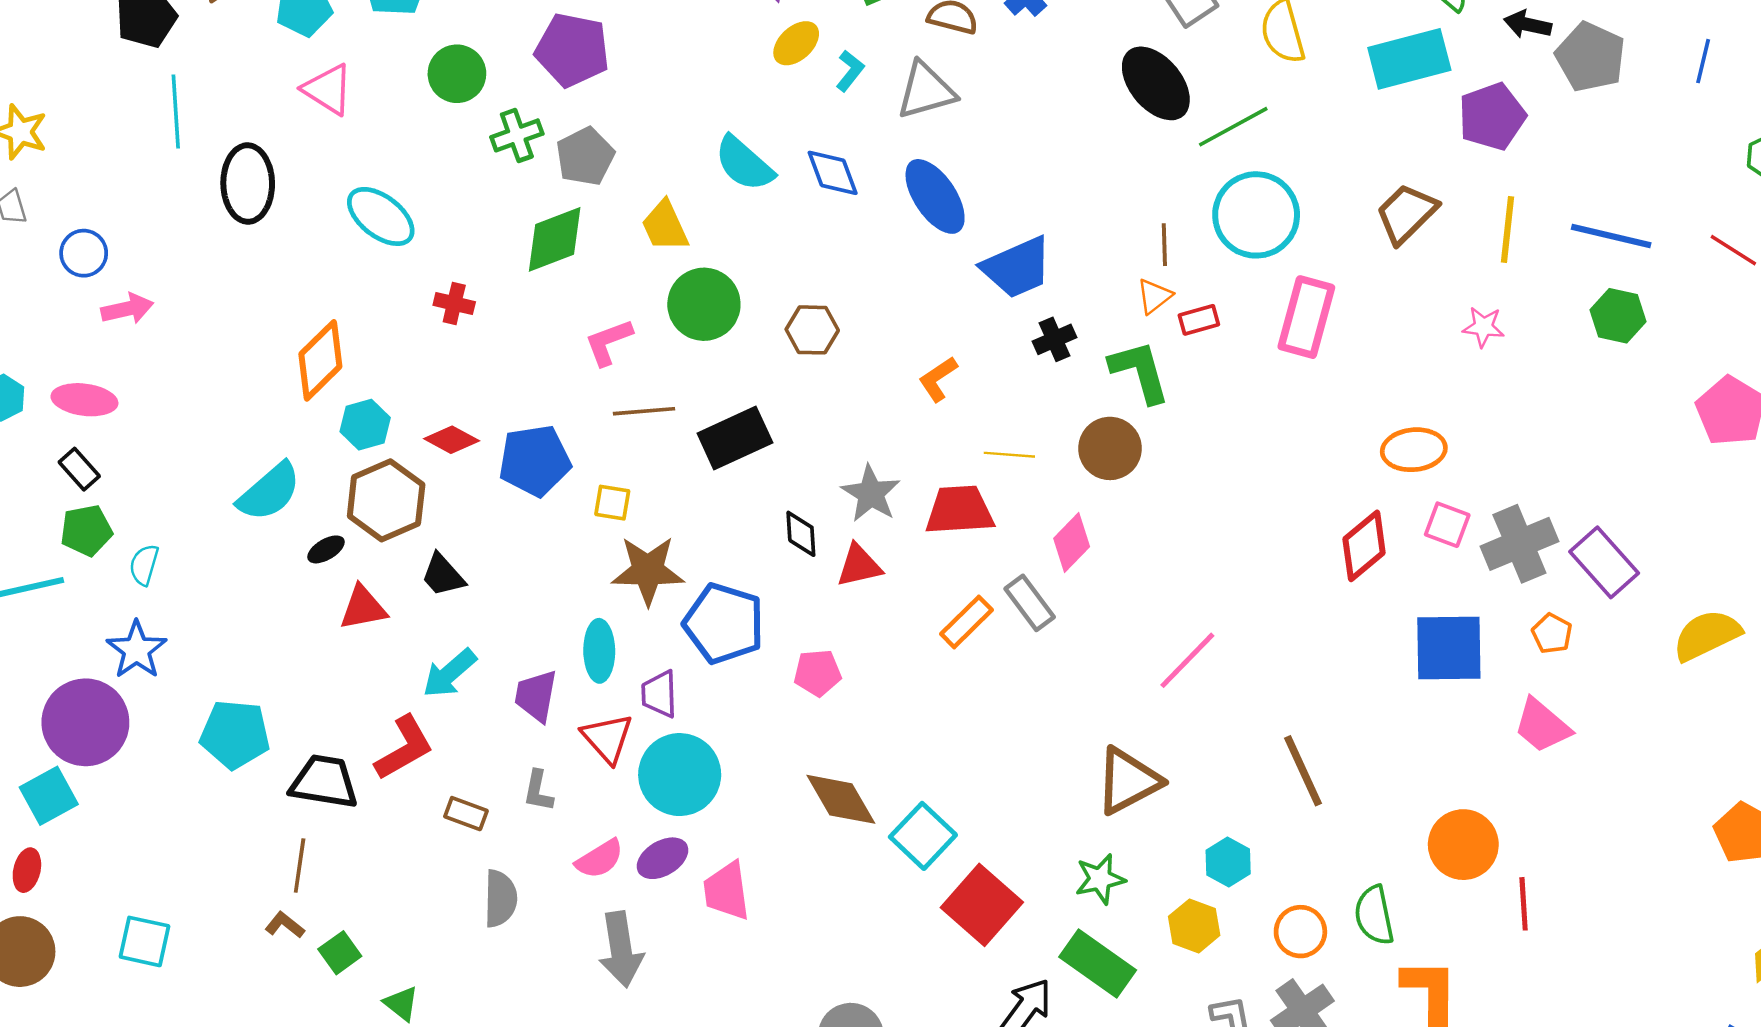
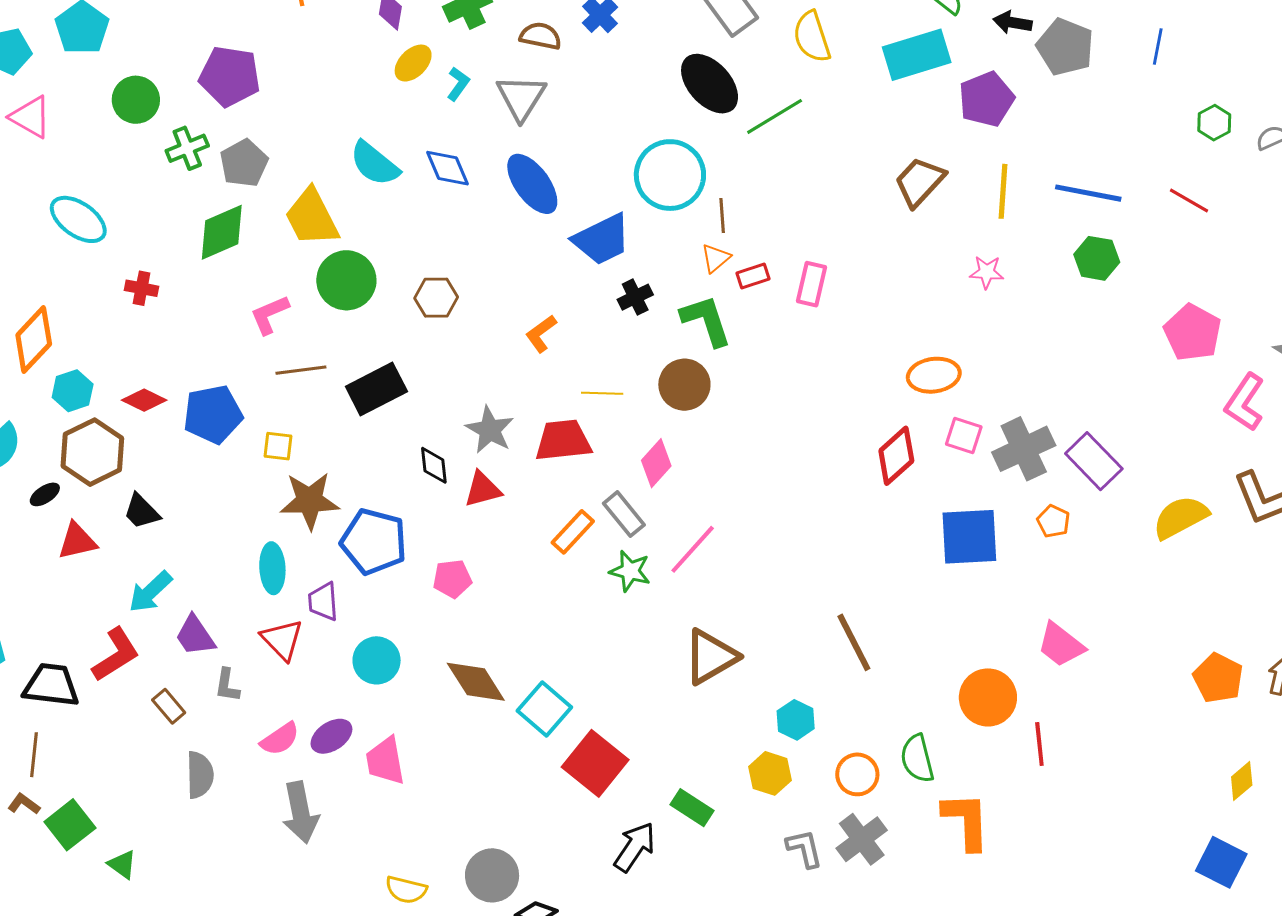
gray triangle: (926, 90) -> (521, 97), turned -40
cyan circle: (1256, 215) -> (670, 175), moved
yellow trapezoid: (665, 226) -> (312, 217), size x1.4
pink rectangle: (1306, 317) -> (811, 284), moved, size x0.7
pink line: (1187, 660) -> (693, 549), moved
purple trapezoid: (536, 696) -> (195, 636), moved, turned -42
pink trapezoid: (1542, 726) -> (1061, 645), moved
cyan circle: (680, 775) -> (377, 660), moved, size x0.7
brown rectangle: (466, 814) -> (169, 706), turned 32
green star: (1100, 879) -> (630, 571), moved, turned 30
green square: (340, 953) -> (70, 825), size x1.4
green rectangle: (1098, 964) -> (692, 808), size x0.7

